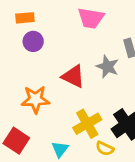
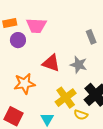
pink trapezoid: (91, 18) -> (36, 26), moved
gray star: (107, 67) -> (79, 65), moved

